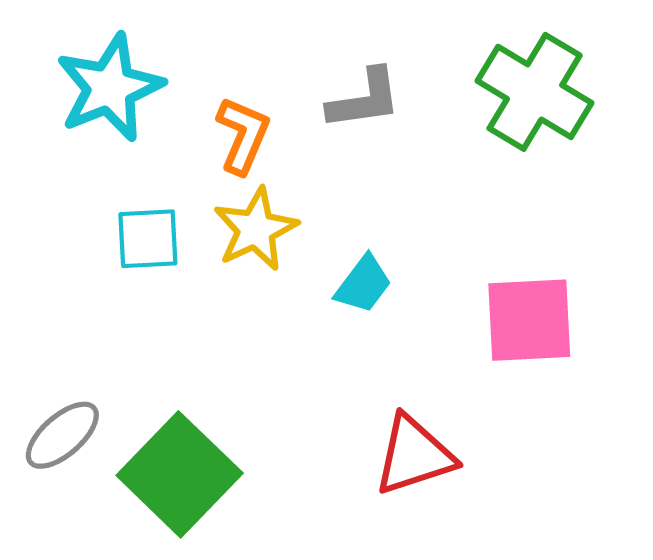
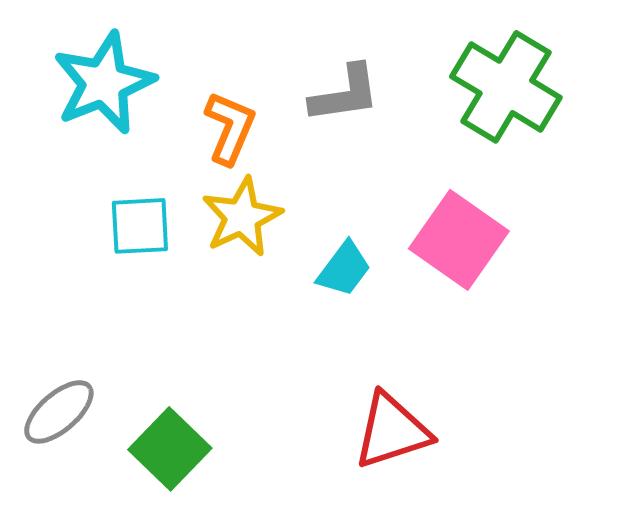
pink square: (529, 320) -> (459, 240), moved, turned 38
green square: (180, 474) -> (170, 449), size x0.7

